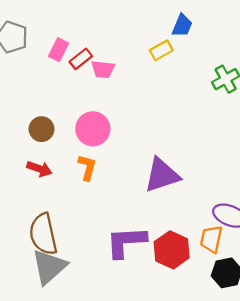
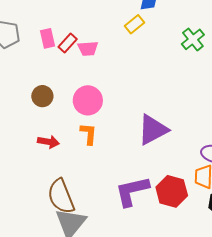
pink rectangle: (59, 50) -> (48, 38), turned -30
brown circle: (41, 129) -> (42, 96), moved

